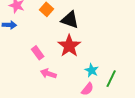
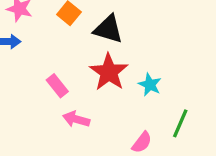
cyan star: (92, 70) -> (150, 85), moved

